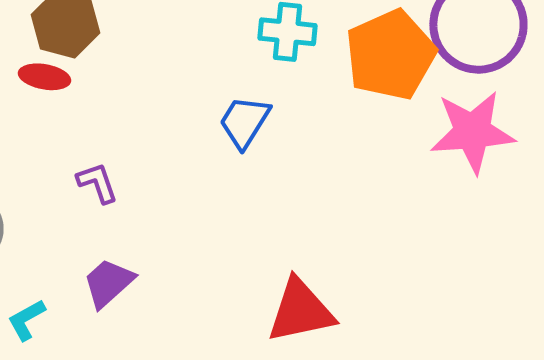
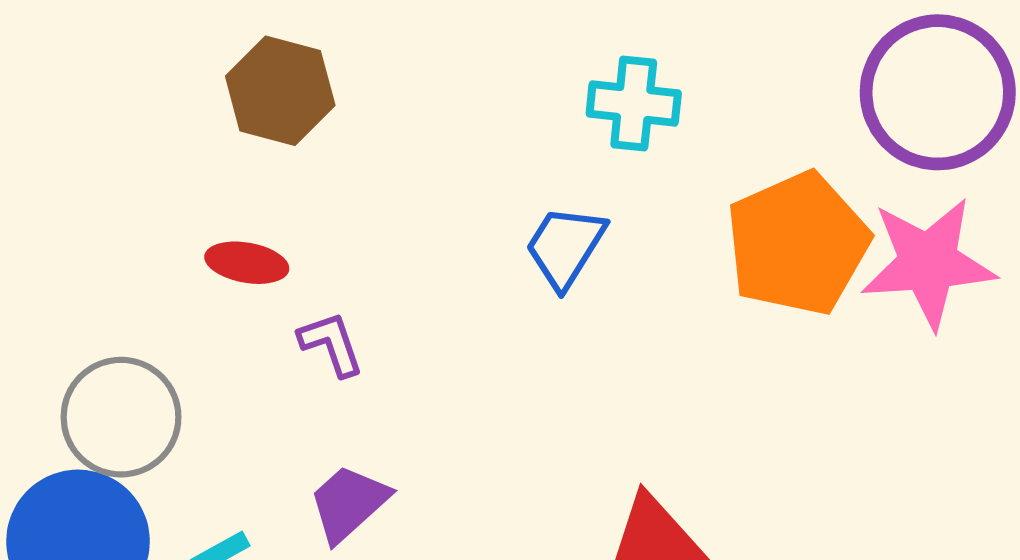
orange pentagon: (390, 55) -> (798, 244), moved
red ellipse: (44, 77) -> (247, 263), moved

